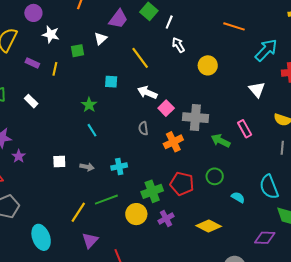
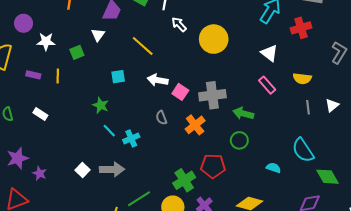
yellow circle: (208, 65) -> (214, 39), size x1.4
pink rectangle: (245, 129) -> (267, 85), moved
white square: (59, 162) -> (82, 170), turned -32
cyan cross: (119, 166) -> (131, 138), moved
gray arrow: (87, 167) -> (112, 169), size x1.6
green circle: (215, 176) -> (239, 140), moved

